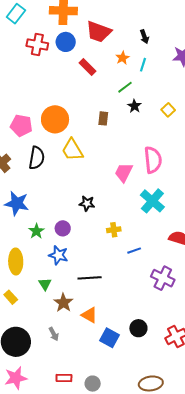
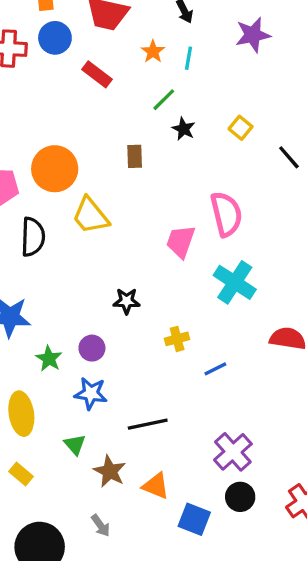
purple cross: (163, 278) -> (233, 452), moved, turned 30

